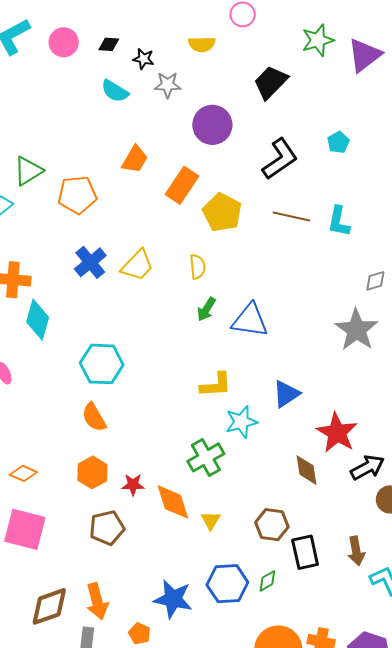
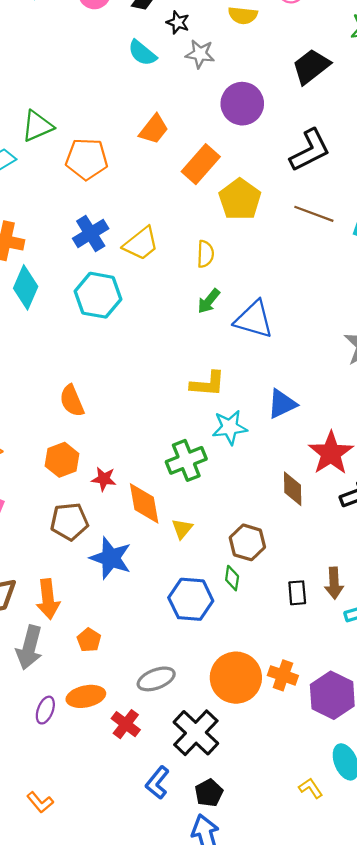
cyan hexagon: (102, 364) -> (98, 295), moved
black rectangle: (305, 552) -> (297, 593), moved, size x0.7
green diamond: (267, 581) -> (232, 578), moved, turned -60
blue star: (173, 599) -> (111, 558), moved

